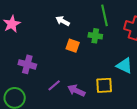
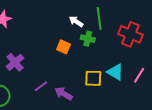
white arrow: (63, 21) -> (76, 21), moved
purple cross: (27, 64) -> (15, 62), turned 30
yellow square: (104, 85) -> (93, 78), moved

